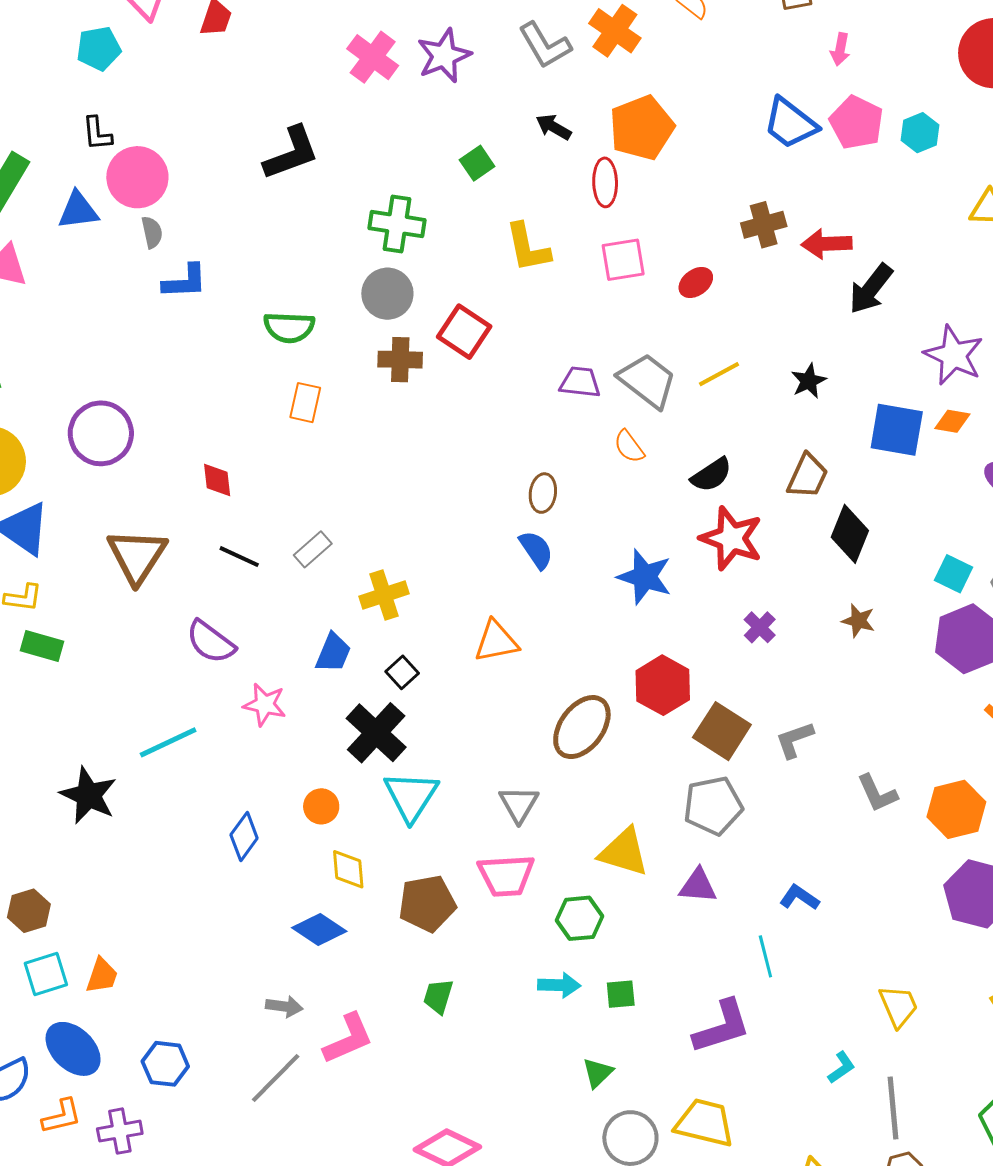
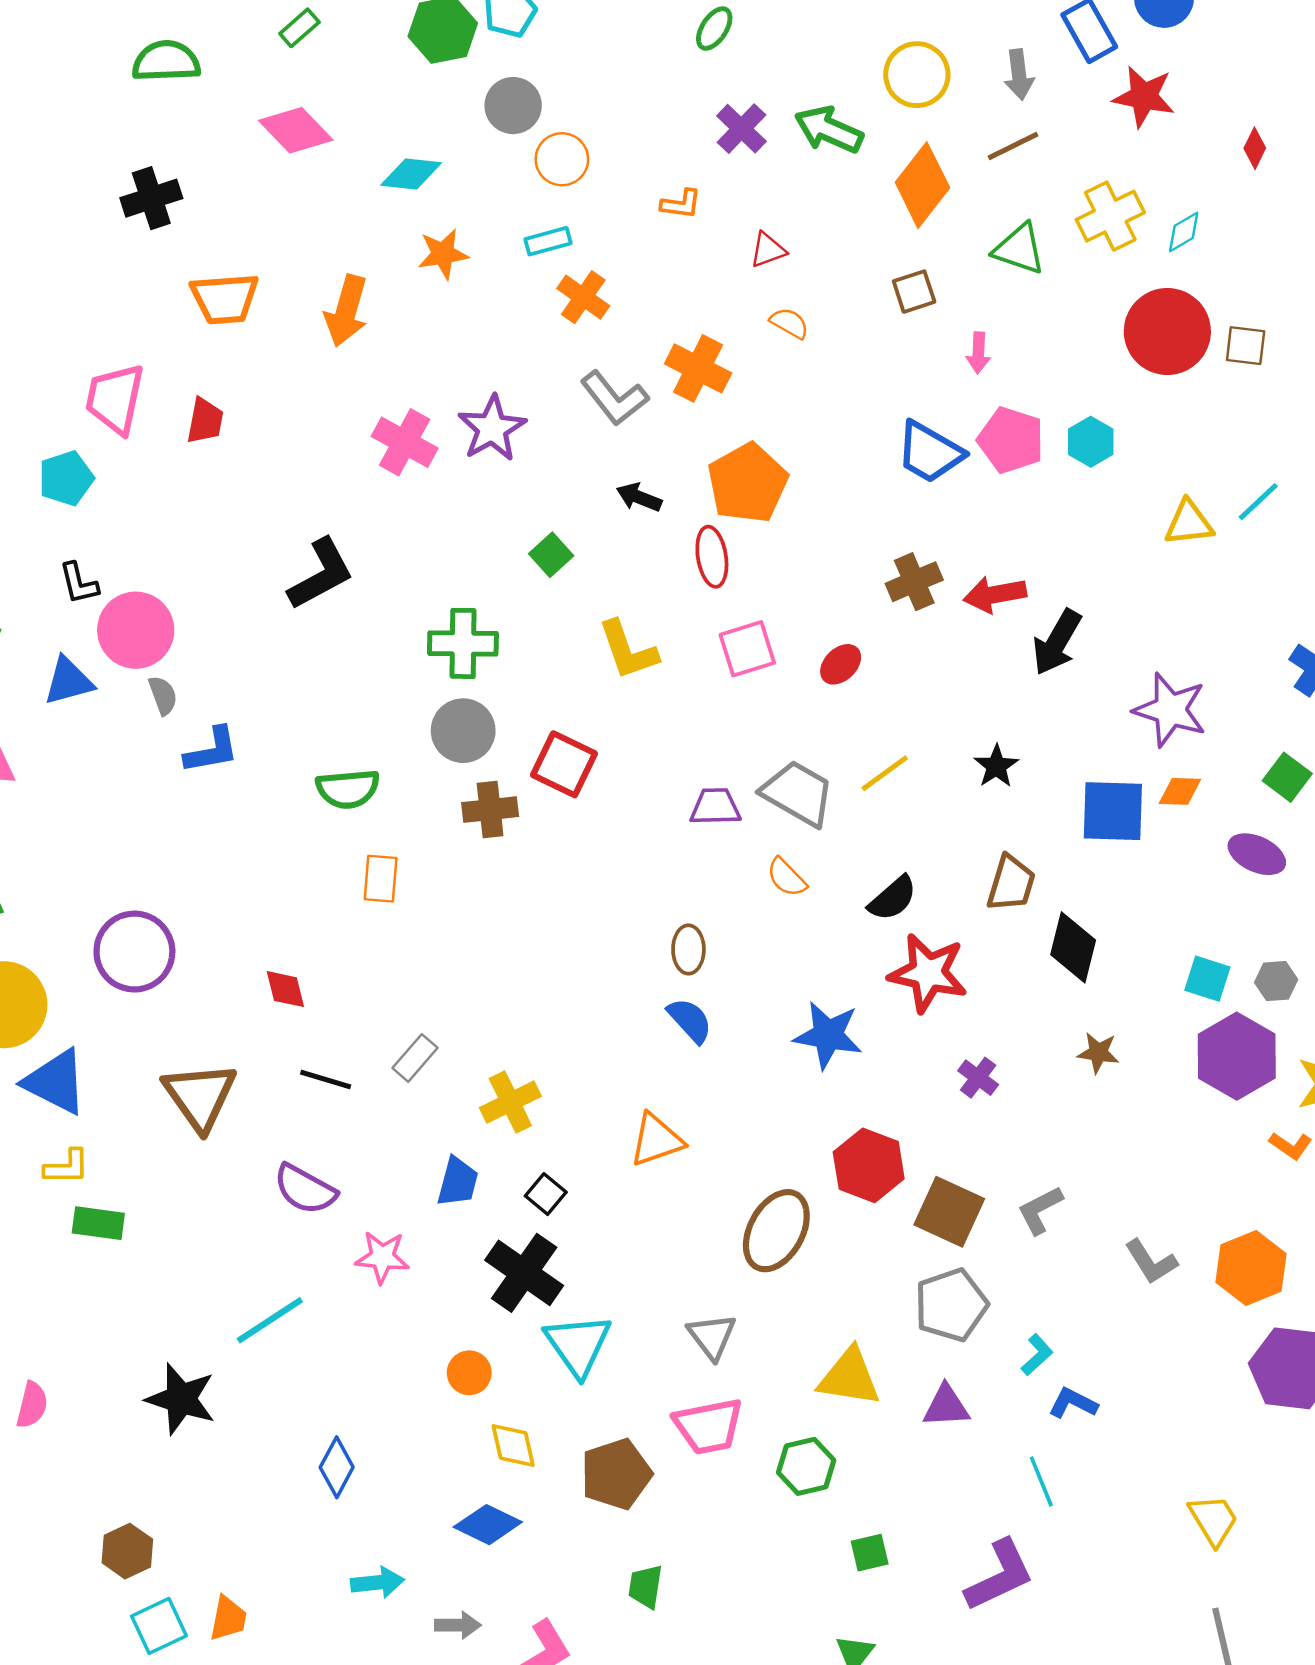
blue diamond: (244, 836) -> (337, 1467), moved
cyan arrow: (559, 985) -> (378, 1583), moved
cyan L-shape: (841, 1068) -> (1037, 1355), moved

